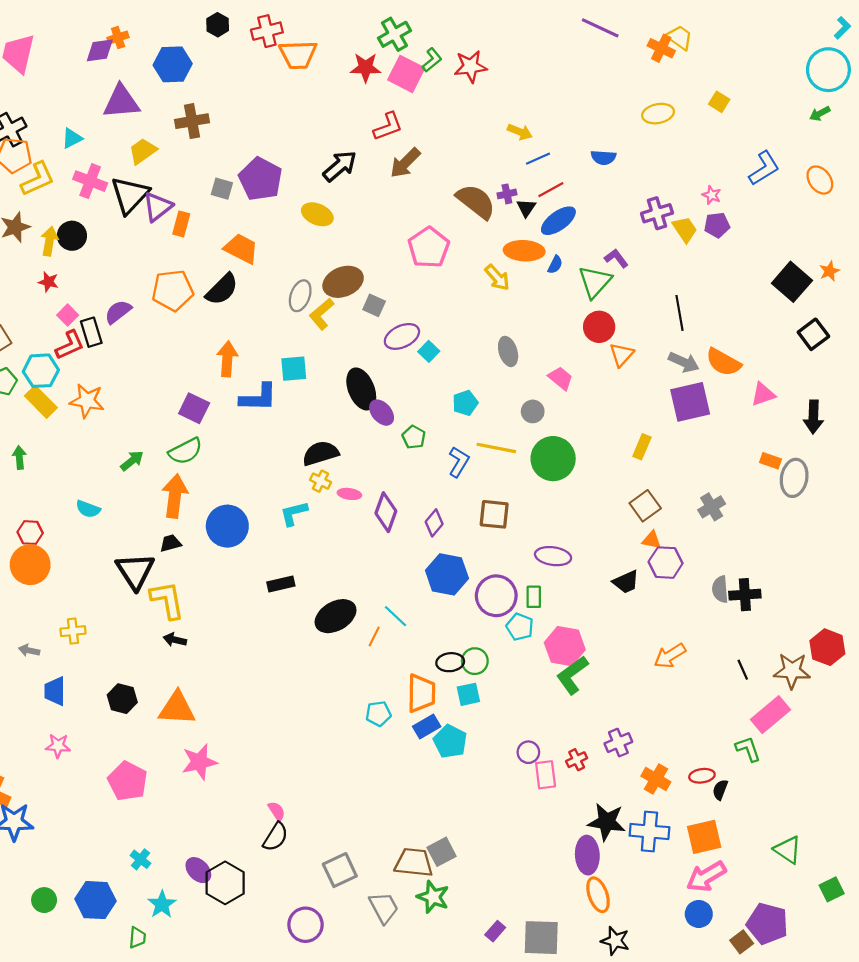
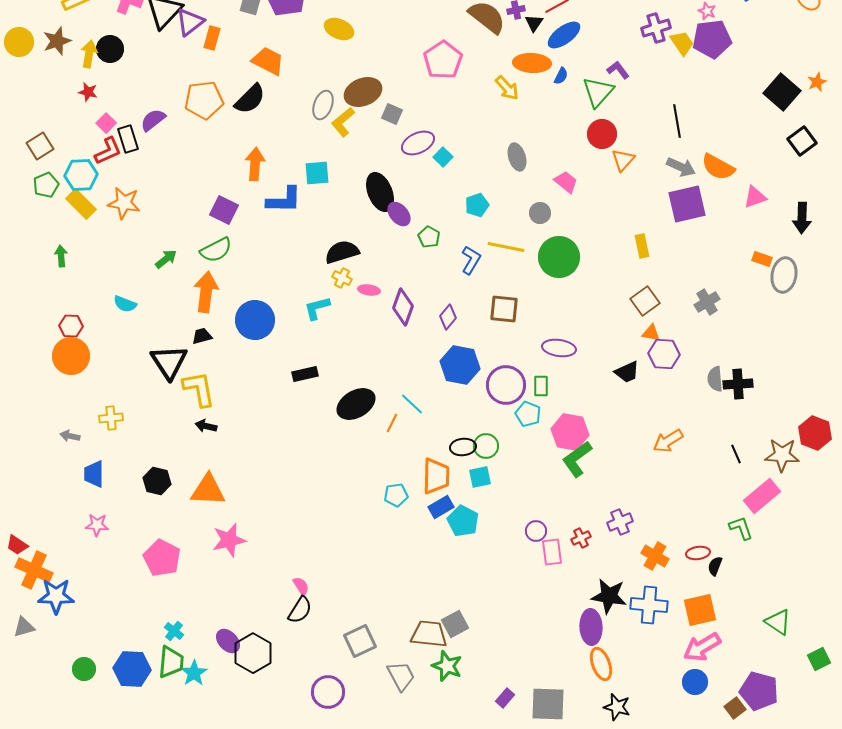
purple pentagon: (717, 225) -> (712, 39), size x1.6
yellow rectangle: (642, 447) -> (642, 246), turned -35
green trapezoid: (137, 938) -> (171, 662), moved, size x1.6

